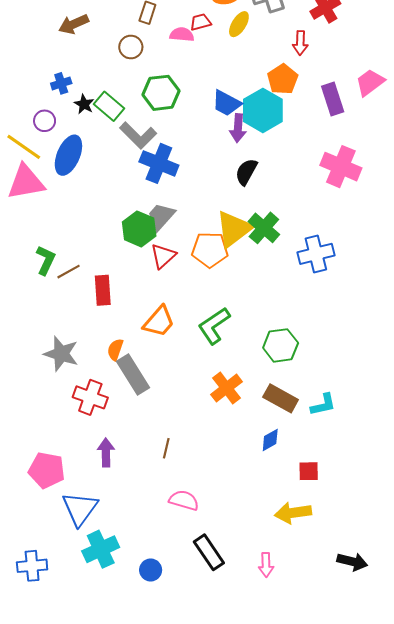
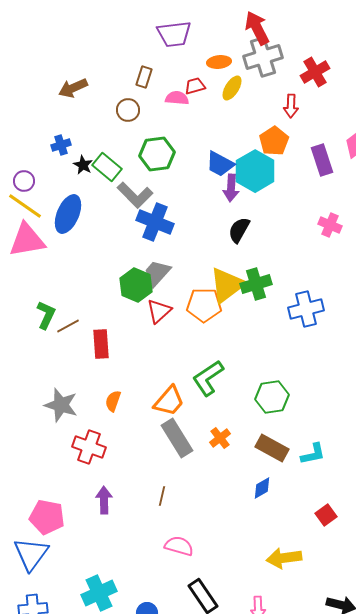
purple circle: (45, 121) -> (24, 181), moved
pink cross: (341, 167) -> (330, 225), size x0.6
green cross: (264, 228) -> (256, 284), turned 32
orange trapezoid: (159, 321) -> (169, 401), moved
gray rectangle: (133, 375) -> (177, 438), moved
orange cross: (226, 388) -> (220, 438), size x0.7
red square: (309, 471) -> (326, 515), moved, turned -35
blue triangle: (80, 509) -> (31, 554), moved

